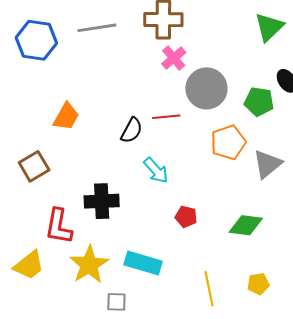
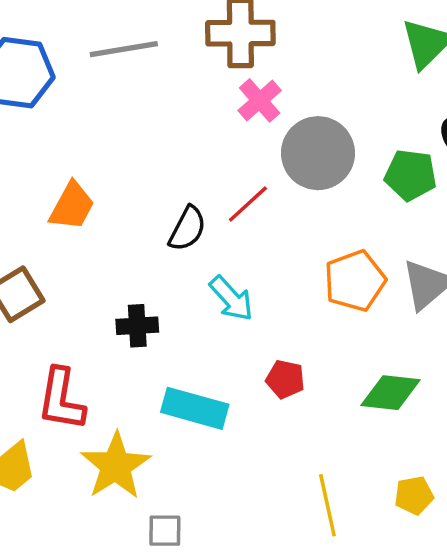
red line: (166, 117) -> (248, 204), turned -36
orange pentagon: (228, 142) -> (355, 281), moved
black cross: (102, 201) -> (137, 326), moved, size x0.7
cyan rectangle: (143, 263) -> (195, 408), moved

